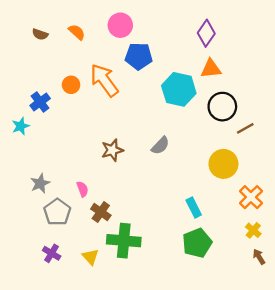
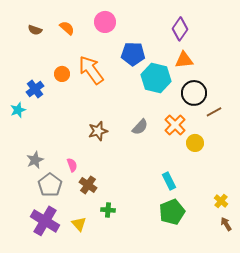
blue pentagon: (139, 56) -> (133, 54), moved
yellow circle: (223, 164) -> (195, 143), size x0.7
orange cross: (251, 197) -> (175, 125), moved
green cross: (124, 241) -> (108, 210), size x0.5
purple cross: (52, 253) -> (45, 221), size x1.8

